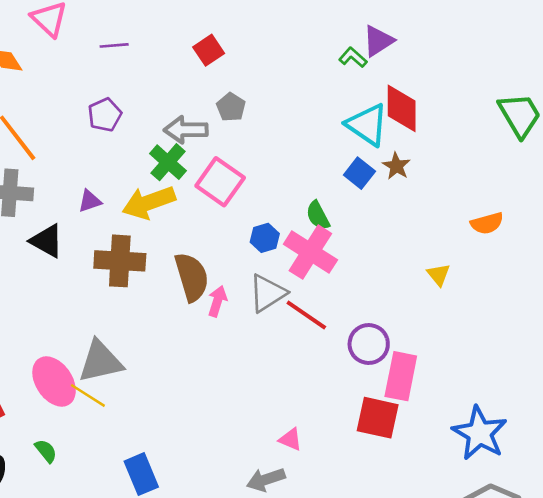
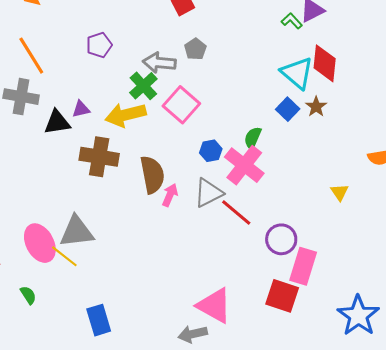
green semicircle: (318, 215) -> (253, 138), turned 45
black triangle: (47, 241) -> (57, 122), moved, turned -44
pink triangle: (290, 439) -> (214, 305), size x2.0

